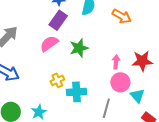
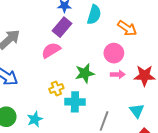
green star: (79, 48) -> (85, 73), moved
pink arrow: (116, 62) -> (118, 74), turned 80
pink circle: (120, 82) -> (114, 53), moved

